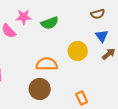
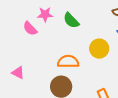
green semicircle: (50, 23) -> (71, 20), turned 66

